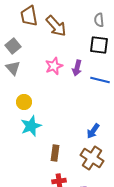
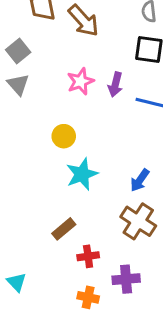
yellow circle: (24, 102) -> (64, 136), moved
cyan star: (31, 126) -> (82, 174), moved
brown rectangle: (55, 153) -> (64, 229), moved, turned 42

